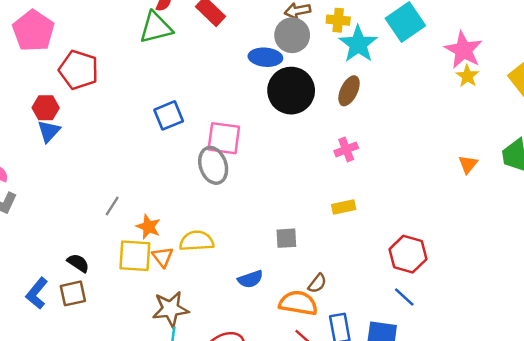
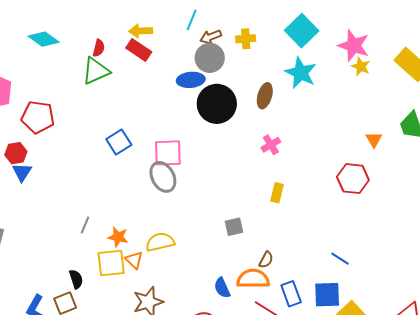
cyan star: (358, 44) -> (301, 73), moved
yellow rectangle: (344, 207) -> (277, 193), turned -54
red hexagon: (408, 254) -> (353, 179), moved
black semicircle: (78, 263) -> (76, 279), moved, turned 48
blue semicircle: (250, 279) -> (222, 288), moved, turned 95

